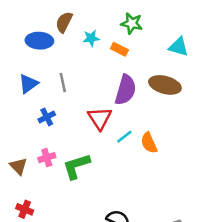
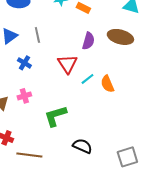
purple semicircle: (126, 90) -> (88, 41), size x0.7
blue cross: (47, 117) -> (24, 63), turned -32
green L-shape: (76, 166) -> (55, 116), moved

